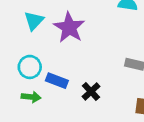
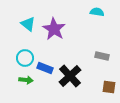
cyan triangle: (34, 21) -> (28, 24), turned -35
black cross: (91, 91) -> (70, 76), size x1.6

